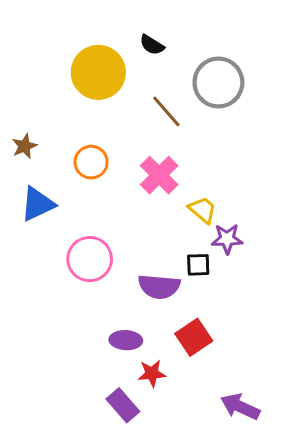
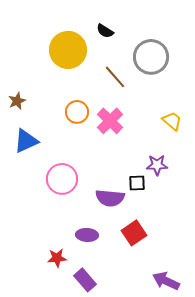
orange circle: (91, 162) -> (77, 112), moved
yellow trapezoid: (203, 210) -> (172, 121), moved
red star: (152, 373) -> (57, 258), moved

